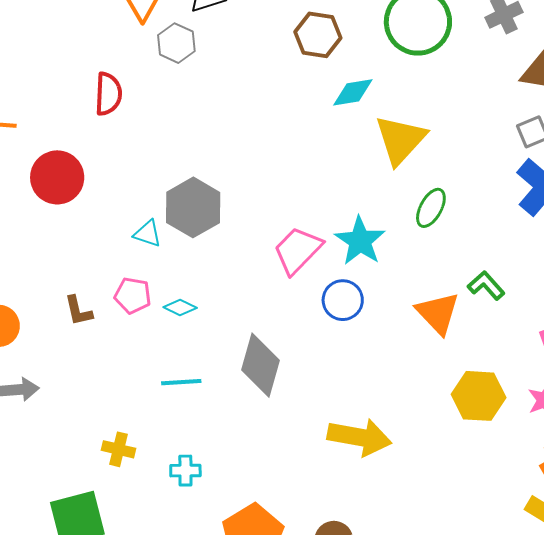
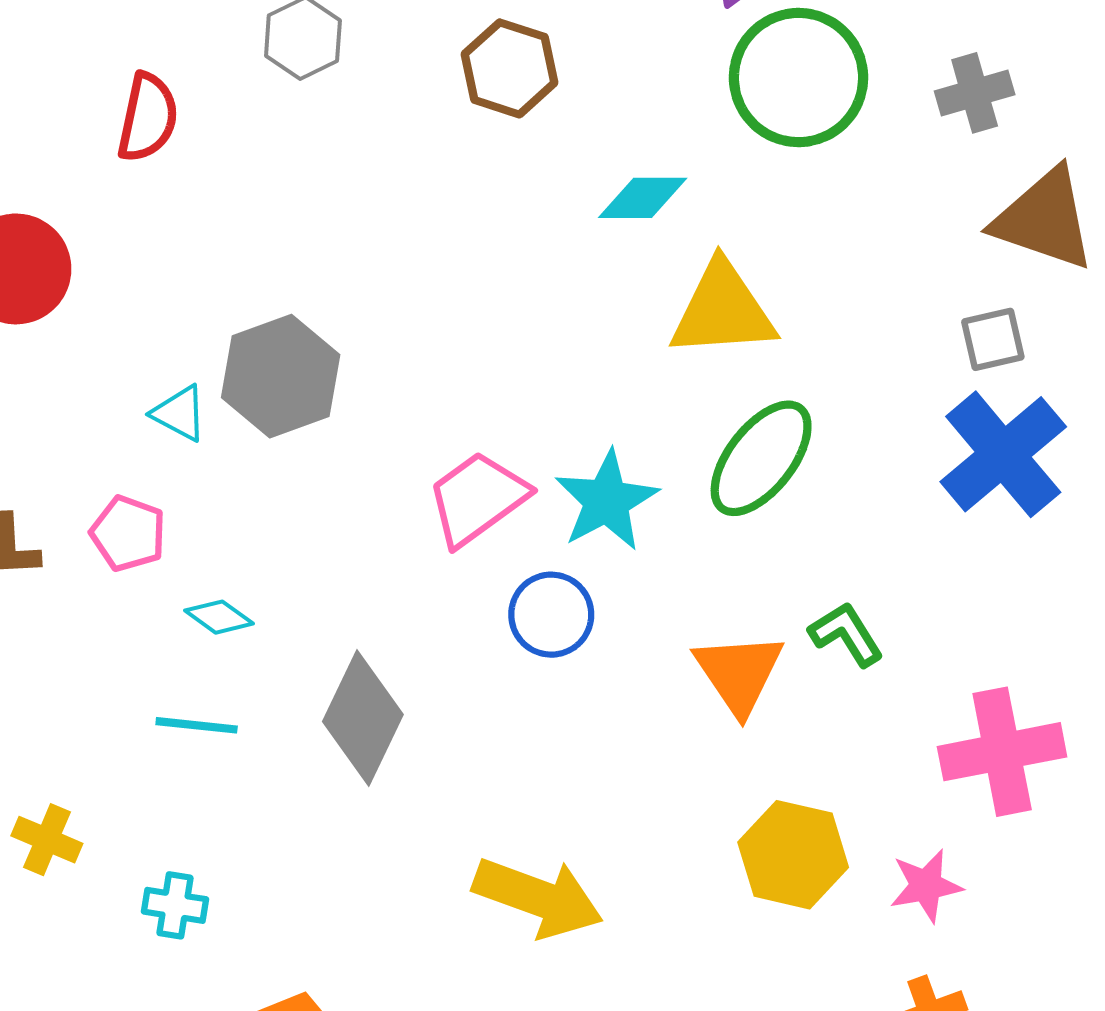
brown hexagon: (318, 35) -> (510, 68), moved
yellow triangle: (400, 140) -> (723, 310), turned 34
green ellipse: (431, 208) -> (761, 458), size x1.5
cyan diamond: (180, 308) -> (219, 617), moved

